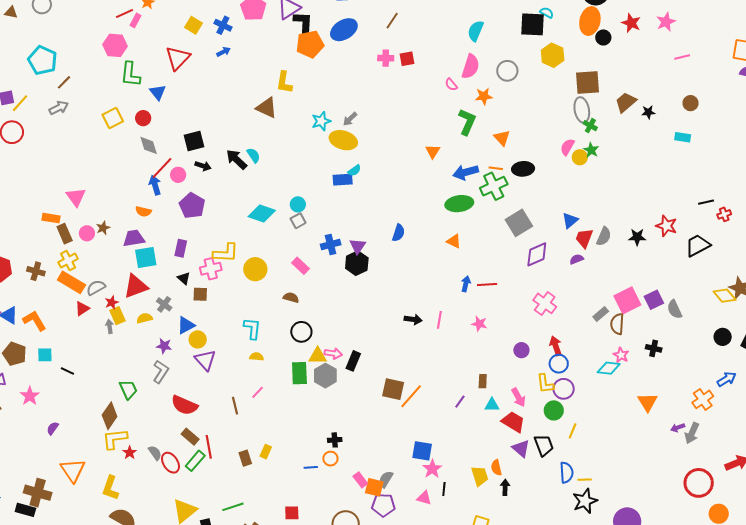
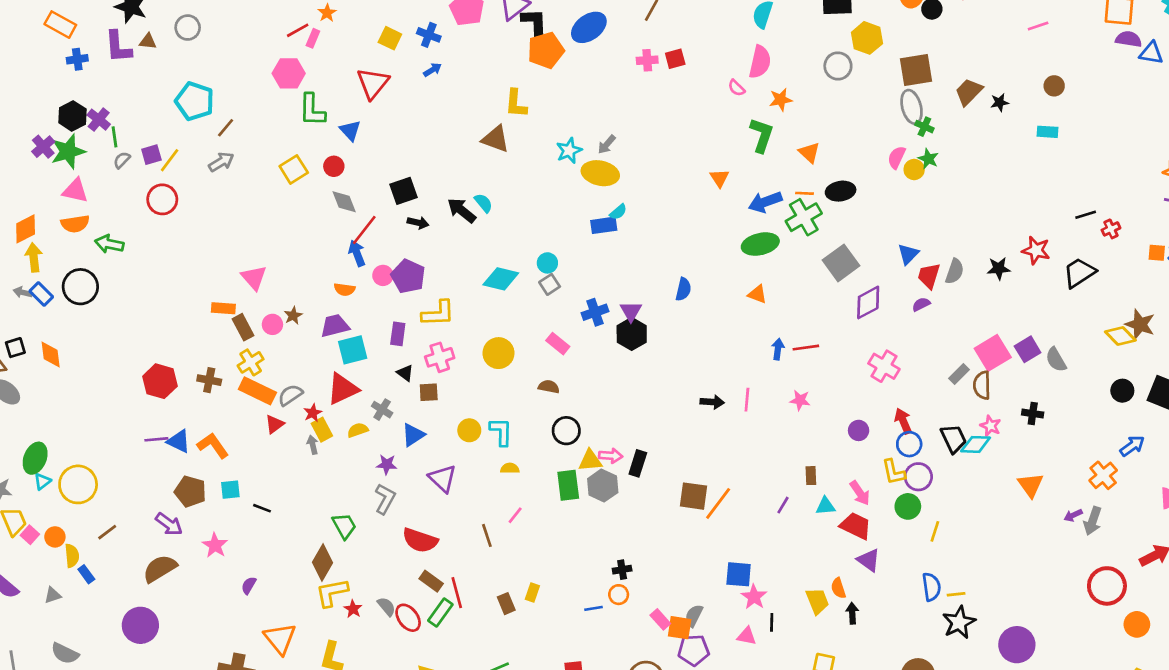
gray circle: (507, 71) -> (838, 66), moved
pink circle: (178, 175) -> (383, 275), moved
yellow L-shape: (226, 253) -> (438, 313), moved
yellow circle: (198, 339) -> (469, 430), moved
black trapezoid: (544, 445) -> (953, 439), moved

